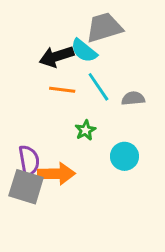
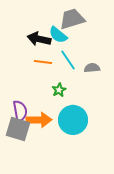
black arrow: (56, 56) -> (39, 39), turned 30
cyan circle: (124, 156) -> (73, 120), moved, size x1.5

